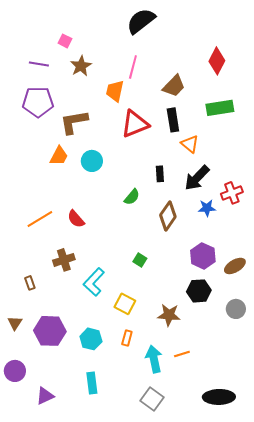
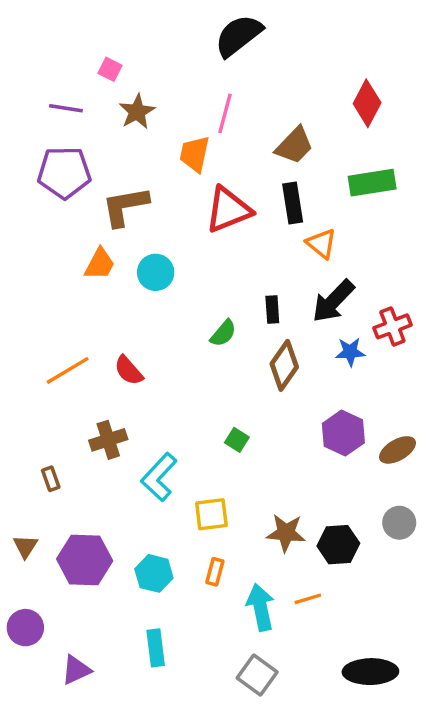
black rectangle: (160, 174) -> (272, 310), moved
black hexagon: (199, 291) -> (338, 545), moved
yellow square: (125, 304) -> (211, 514), turned -35

